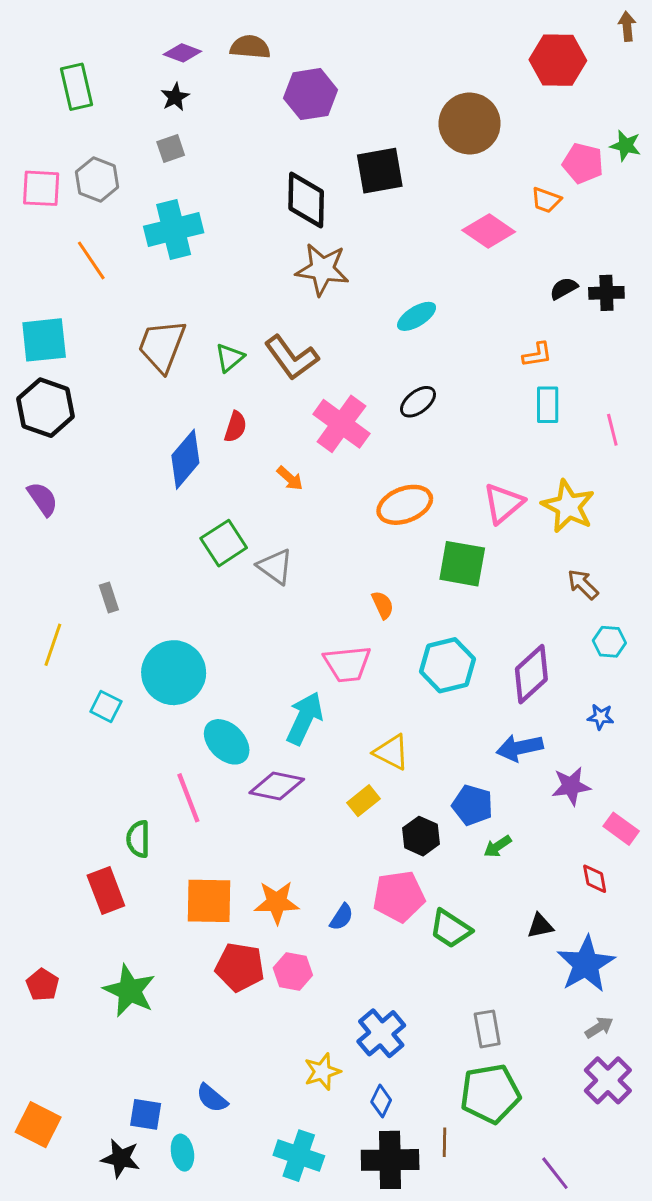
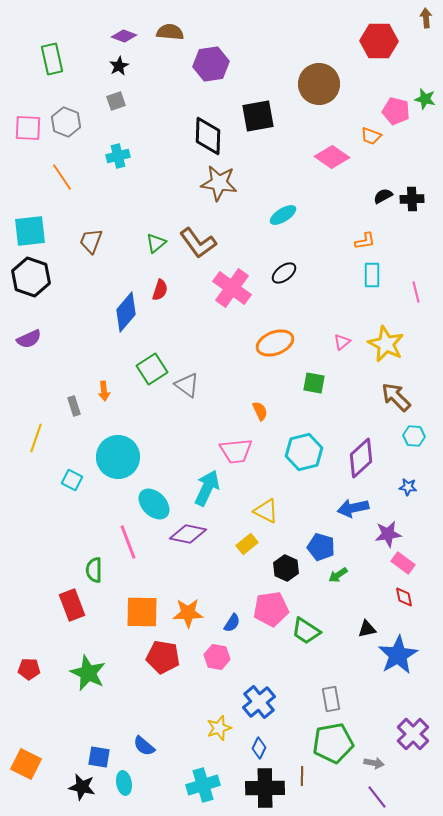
cyan cross: (174, 230) -> (118, 156), size x0.6
brown trapezoid: (162, 346) -> (91, 241), moved, size x0.7
orange arrow: (290, 478) -> (104, 391), moved, turned 42
purple semicircle: (43, 499) -> (29, 339), turned 100
pink triangle: (503, 503) -> (342, 342), size x0.6
green square: (462, 564) -> (314, 383), size x0.7
brown arrow: (583, 584) -> (396, 397), size x1.4
pink rectangle: (621, 829) -> (403, 563), moved
pink hexagon: (293, 971) -> (217, 657), moved
red pentagon: (43, 985) -> (29, 669), turned -30
gray arrow: (599, 1027) -> (374, 763), moved, turned 42
cyan cross: (299, 1156) -> (203, 785), turned -36

